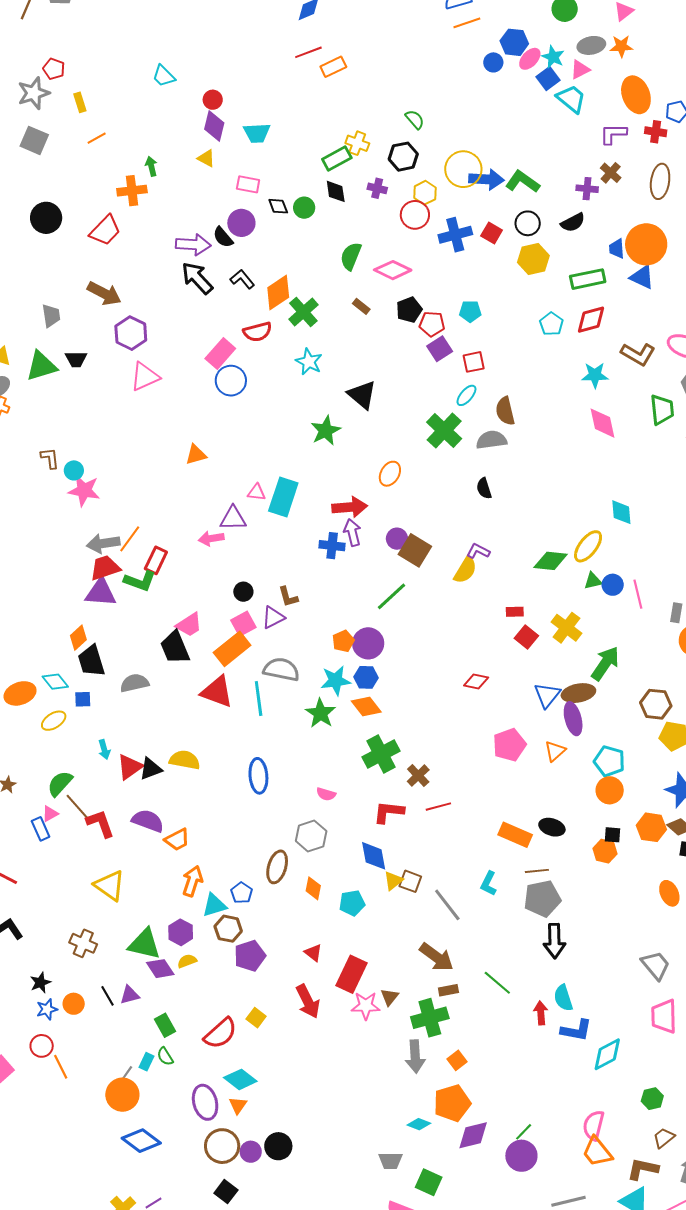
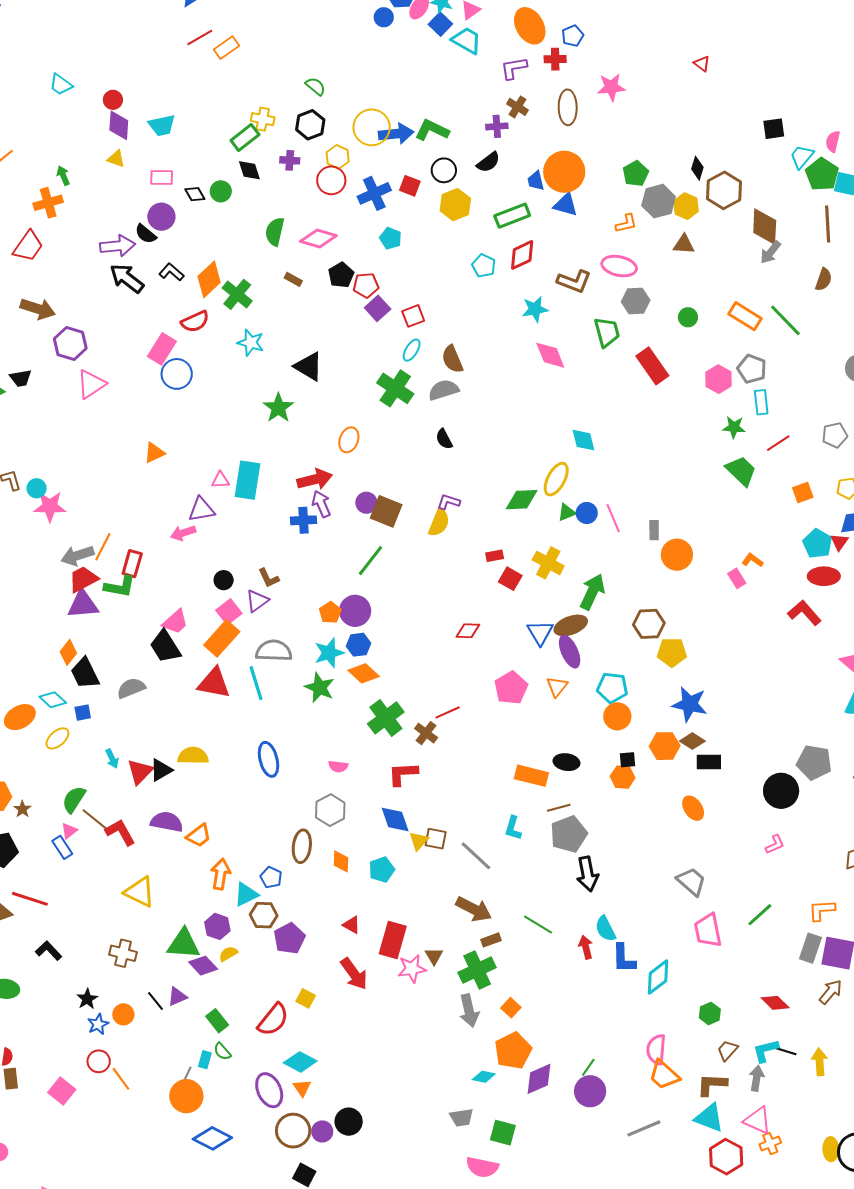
cyan pentagon: (470, 311) -> (391, 238), moved, turned 30
red line: (438, 807) -> (448, 712), moved
blue L-shape: (576, 1030) -> (624, 959), turned 88

